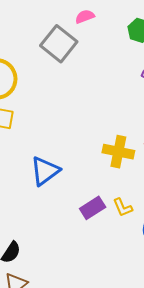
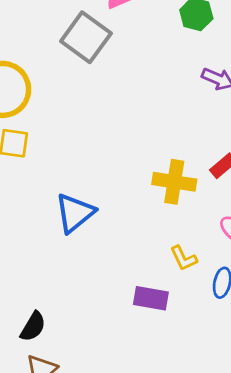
purple rectangle: (93, 208) -> (151, 298), moved, turned 45

